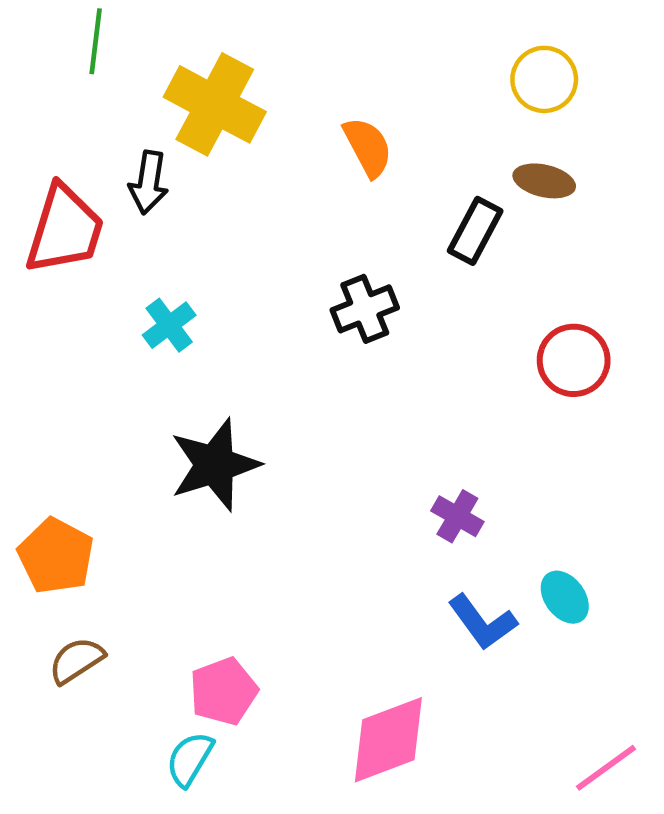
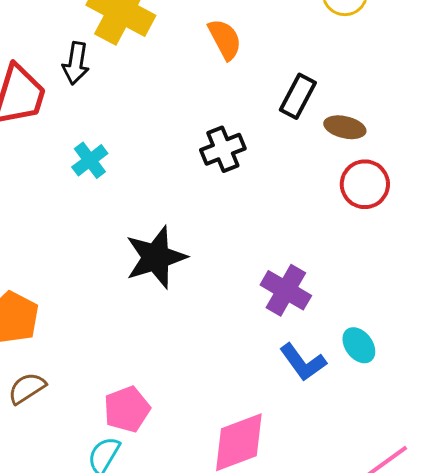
brown ellipse: (544, 181) -> (345, 127), moved
black star: (215, 465) -> (156, 257), moved
purple cross: (457, 516) -> (286, 290), size x1.4

